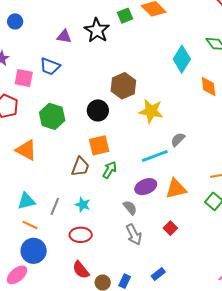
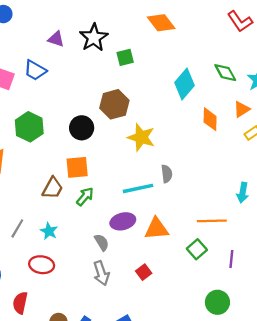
green square: (125, 16) -> (125, 57), moved
gray semicircle: (178, 140) -> (167, 174), turned 119
red semicircle: (81, 270) -> (20, 303), moved, turned 42

